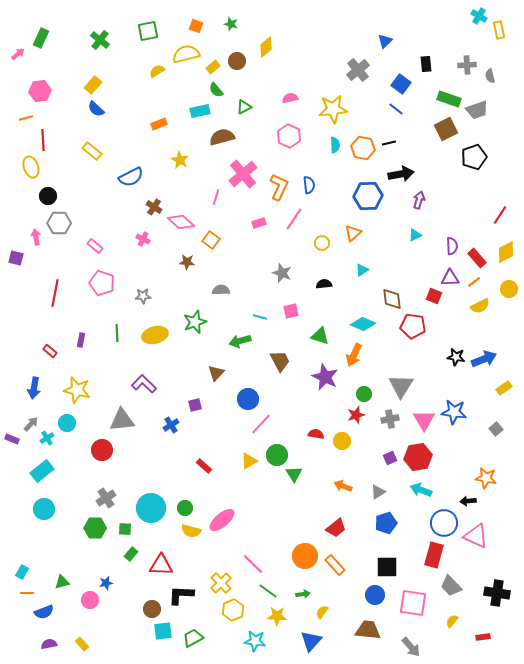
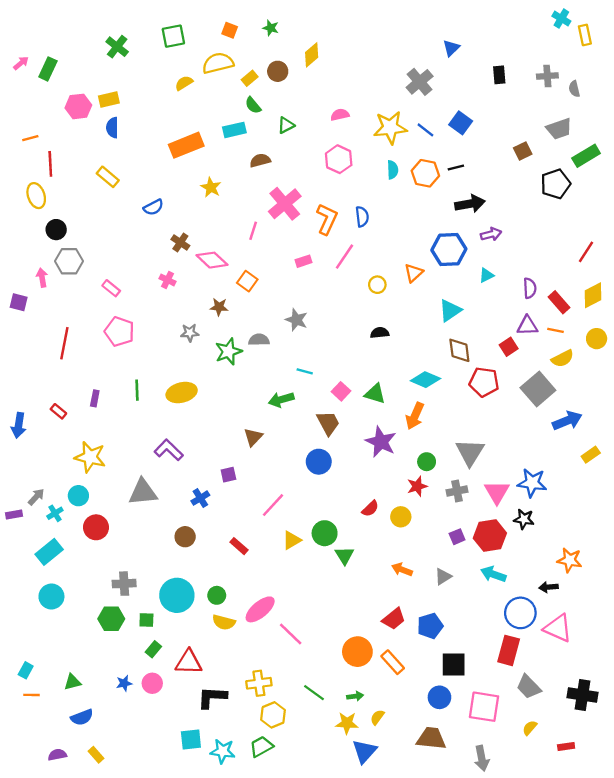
green rectangle: (41, 38) -> (48, 69), moved
blue square: (401, 84) -> (461, 123), moved
yellow rectangle: (93, 85) -> (109, 99), turned 36
pink hexagon: (40, 91) -> (78, 106), moved
green rectangle: (449, 99) -> (586, 156), moved, turned -50
blue semicircle: (96, 109) -> (112, 128), turned 48
blue line: (396, 109) -> (425, 130), moved
orange rectangle: (159, 124) -> (186, 145), size x1.8
brown square: (446, 129) -> (523, 151), size x0.7
brown semicircle: (222, 137) -> (260, 160), size x0.7
blue semicircle: (131, 177) -> (153, 207), size x0.7
blue hexagon: (368, 196) -> (449, 249), moved
purple arrow: (419, 200) -> (491, 234), turned 60
cyan triangle: (362, 270) -> (450, 310), moved, size x1.5
gray star: (282, 273) -> (296, 320), moved
orange line: (474, 282) -> (556, 330), turned 48
gray star: (143, 296) -> (190, 333), moved
red square: (434, 296) -> (509, 347), turned 35
pink square: (291, 311) -> (341, 391), moved, turned -35
green star: (195, 322) -> (228, 351), moved
black star: (456, 357) -> (524, 519), moved
blue arrow: (34, 388) -> (19, 425), moved
blue circle: (248, 399) -> (319, 462), moved
pink line: (261, 424) -> (273, 505), moved
gray square: (496, 429) -> (538, 389), moved, size x2.0
red semicircle: (316, 434) -> (370, 509), turned 126
purple rectangle: (12, 439) -> (14, 514), turned -32
red circle: (102, 450) -> (96, 527), moved
gray cross: (106, 498) -> (124, 584), turned 30
blue pentagon: (386, 523) -> (430, 626), moved
pink line: (253, 564) -> (291, 634), moved
yellow cross: (221, 583) -> (259, 683), turned 35
pink circle: (90, 600) -> (152, 683), moved
brown circle: (152, 609) -> (185, 537), moved
blue semicircle: (44, 612) -> (82, 717), moved
yellow star: (277, 616) -> (347, 723), moved
green trapezoid: (193, 638) -> (261, 747), moved
cyan star: (255, 641) -> (223, 751), moved
gray arrow: (411, 647) -> (482, 758), turned 30

